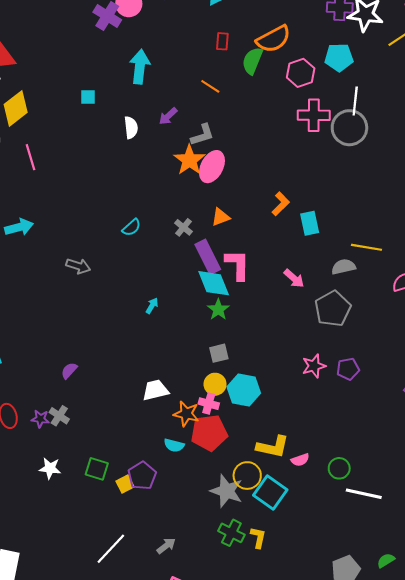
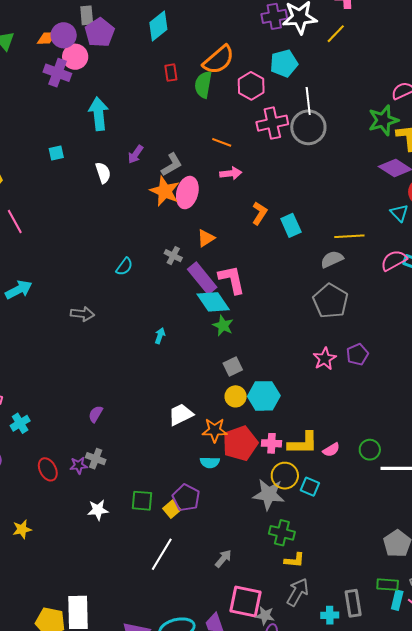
orange line: (210, 86) -> (222, 142), moved
pink arrow: (294, 278) -> (231, 173), moved, turned -35
pink cross: (209, 404) -> (271, 443), moved
cyan square: (270, 492) -> (310, 487), size x0.6
yellow L-shape: (258, 538) -> (294, 560), moved, turned 95
white line: (111, 549) -> (162, 554), moved

